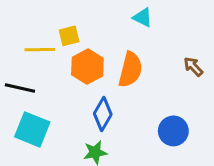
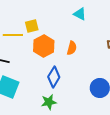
orange semicircle: (130, 70) -> (72, 48), size x0.6

